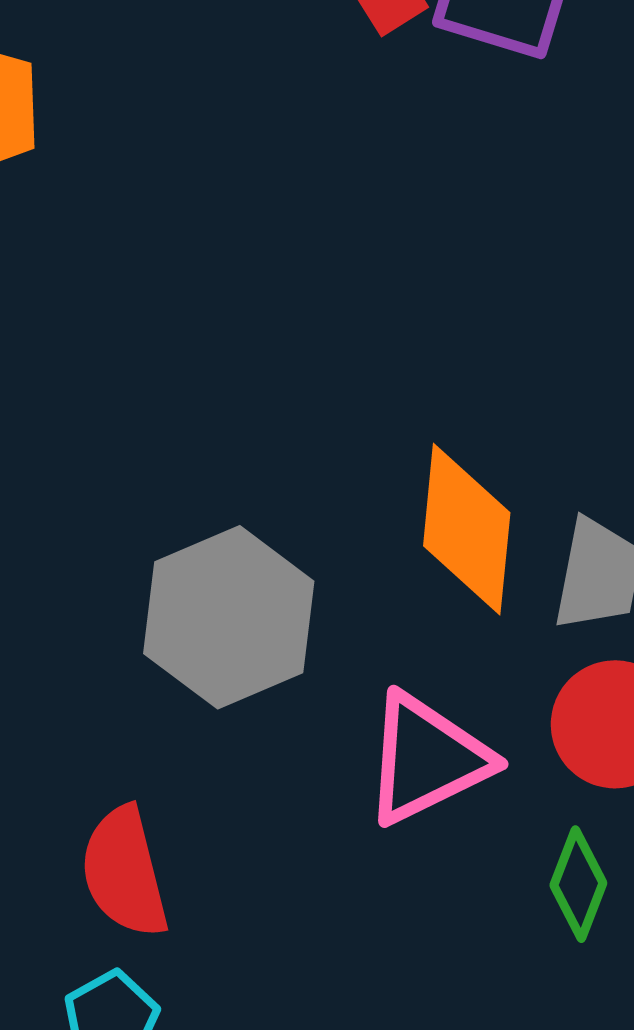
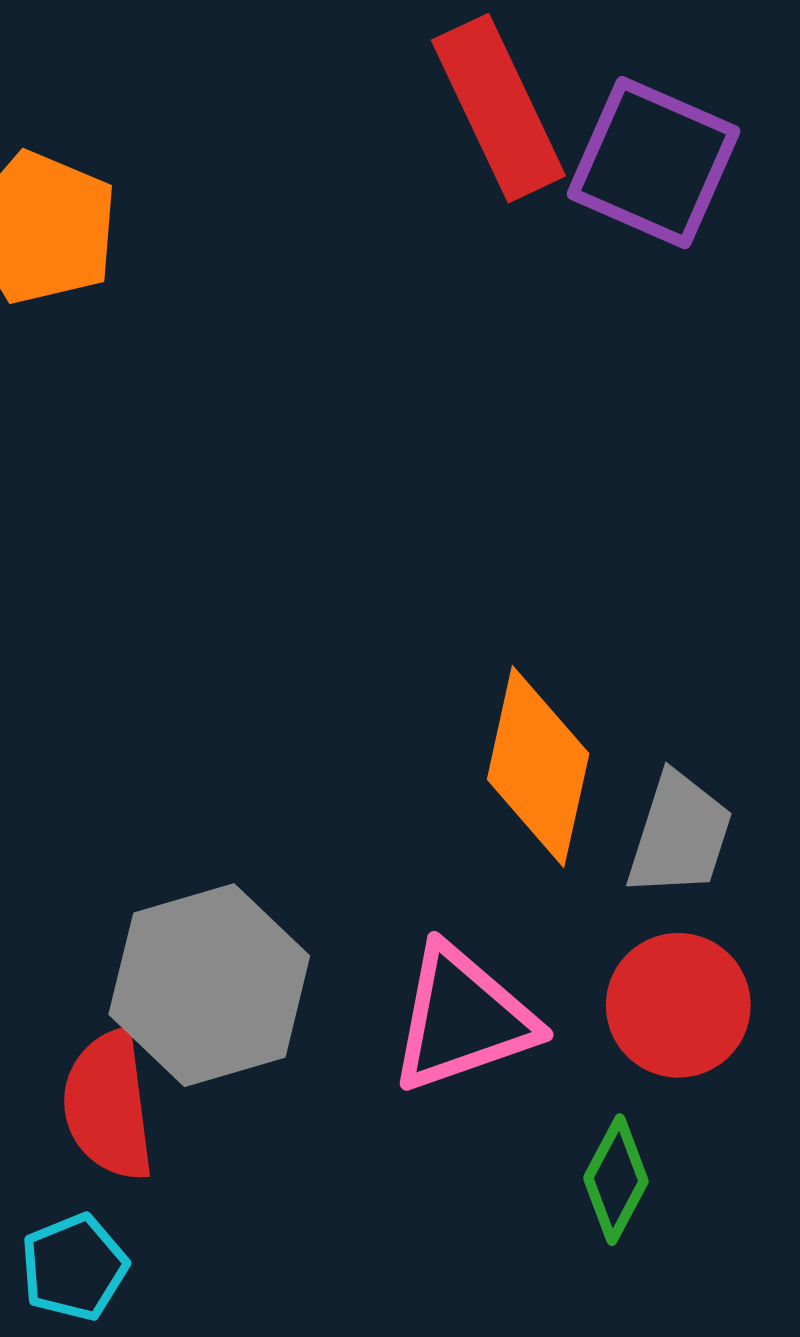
gray hexagon: (229, 617) -> (209, 985), moved

